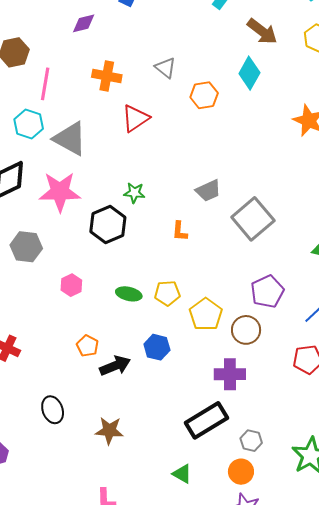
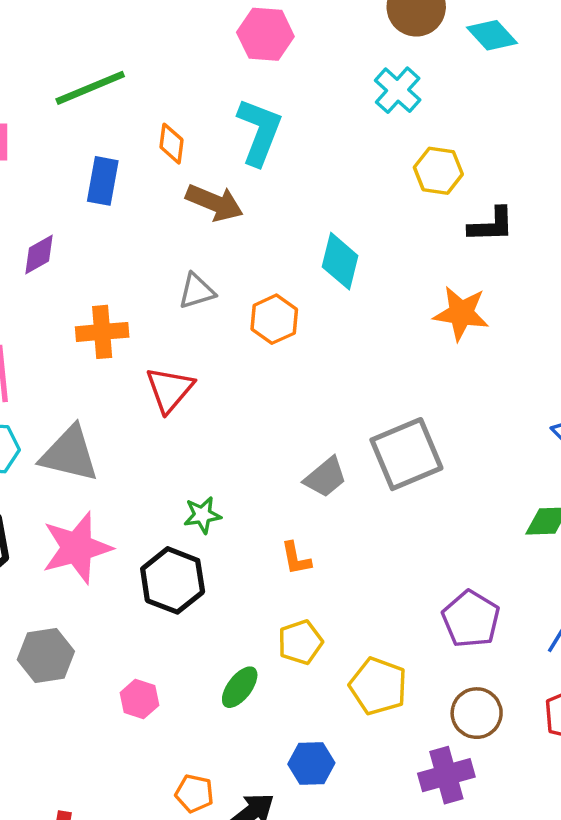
brown arrow: (262, 31) -> (215, 203), moved
gray triangle: (165, 68) -> (197, 291), turned -40
gray square: (253, 219) -> (406, 454), moved, turned 33
yellow pentagon: (167, 293) -> (300, 642), moved
green ellipse: (129, 294) -> (240, 687), turned -50
brown circle: (246, 330) -> (477, 713), moved

